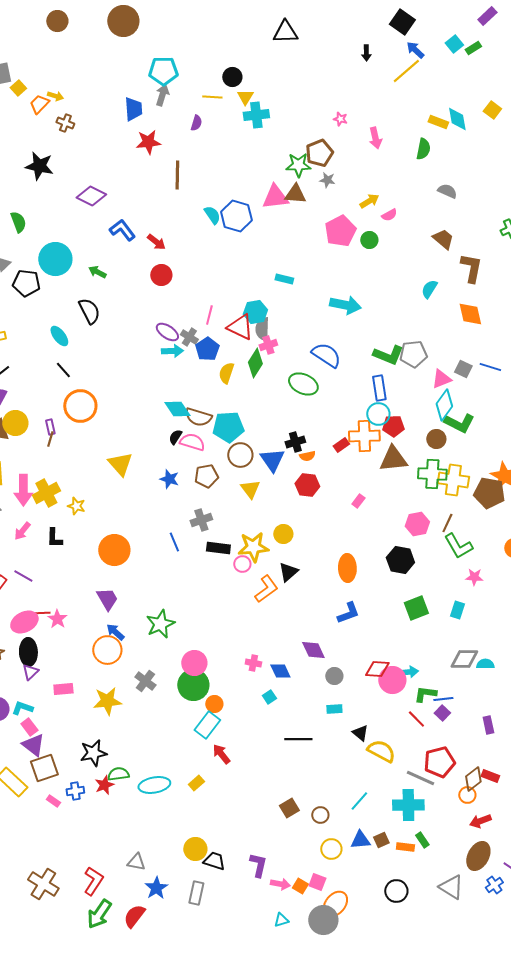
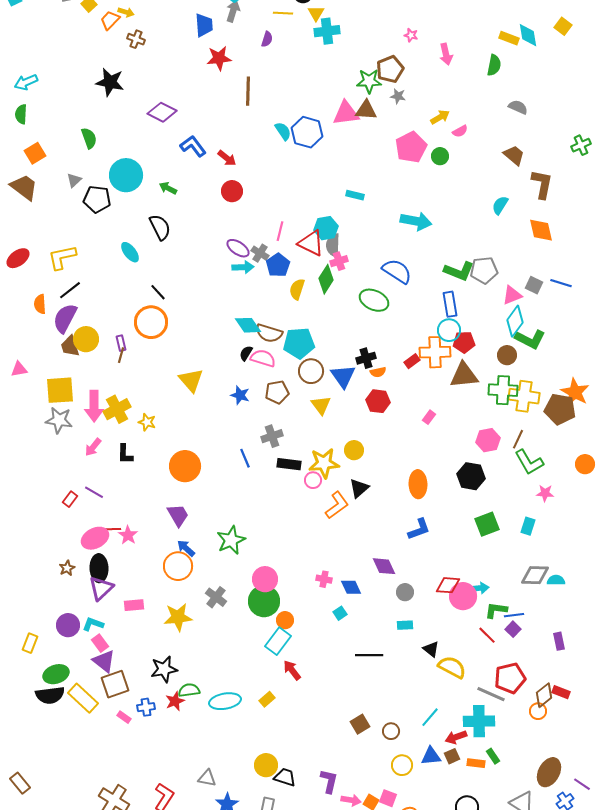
black line: (63, 370) -> (158, 292), moved
purple triangle: (30, 672) -> (101, 588), size x1.5
red arrow: (480, 821) -> (456, 737), moved

